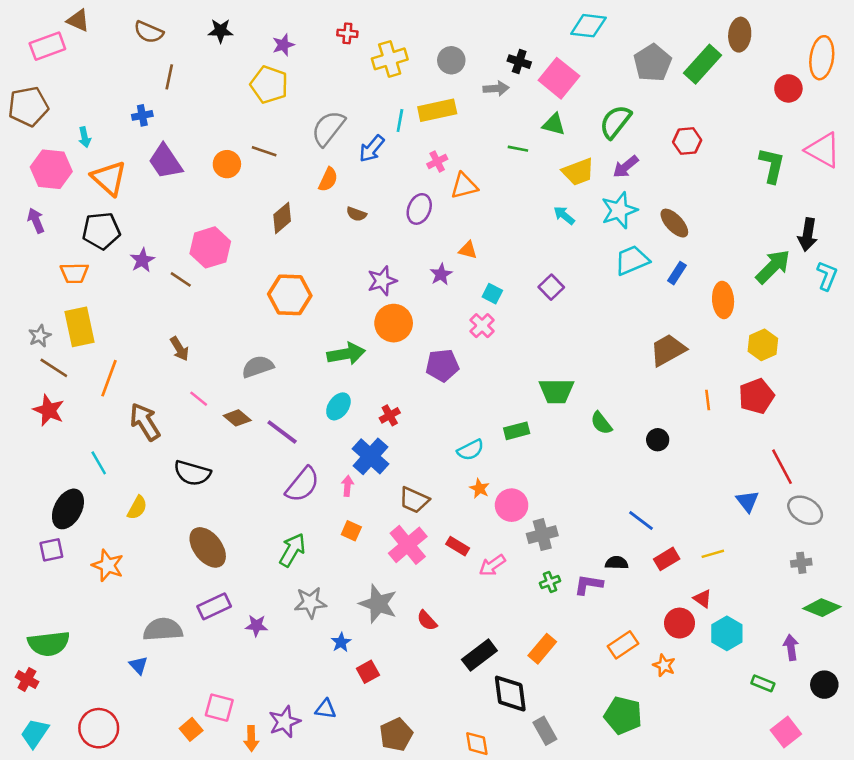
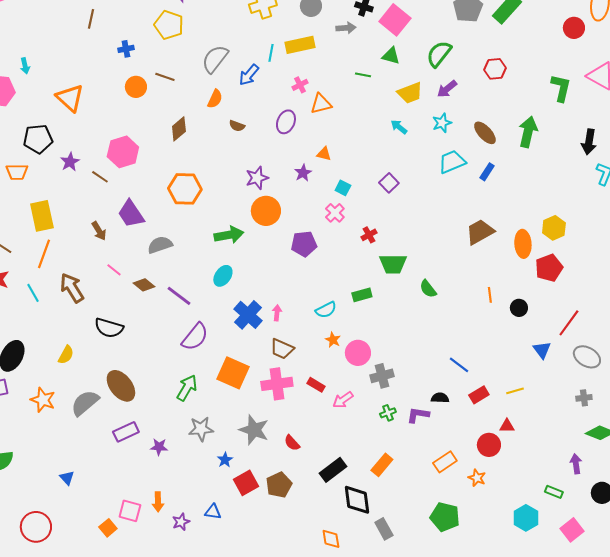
blue cross: (142, 115) -> (126, 49), moved
purple trapezoid: (165, 162) -> (131, 214), moved
orange triangle: (109, 178) -> (70, 98), moved
cyan star: (619, 210) -> (442, 123), size x0.7
green arrow: (773, 267) -> (528, 132), moved, turned -32
orange ellipse: (723, 300) -> (523, 244), moved
yellow rectangle: (79, 327) -> (42, 216), moved
orange line: (708, 400) -> (490, 295), moved
red cross: (390, 415) -> (369, 235), moved
black circle: (658, 440) -> (519, 308), moved
cyan line: (99, 463) -> (33, 293), moved
red line: (782, 467) -> (569, 323), turned 64
pink arrow: (347, 486) -> (277, 313), moved
orange square: (351, 531) -> (233, 373), size x2.0
pink cross: (408, 545) -> (277, 384), turned 32
red triangle: (703, 599) -> (507, 426), turned -35
gray semicircle: (163, 629) -> (85, 403), moved, turned -36
cyan hexagon: (727, 633) -> (526, 518), moved
red square: (368, 672) -> (246, 483), size x1.4
purple star: (285, 722) -> (181, 522), size x0.7
brown pentagon: (396, 735) -> (279, 485), moved
orange arrow: (251, 738) -> (158, 502), moved

